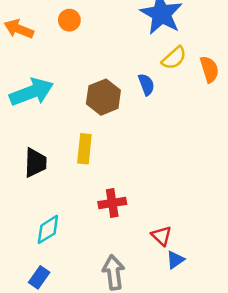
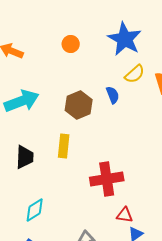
orange circle: (69, 20) -> (71, 44), moved
red cross: (112, 203) -> (107, 179), moved, size x1.5
red triangle: (161, 236) -> (125, 215), turned -36

